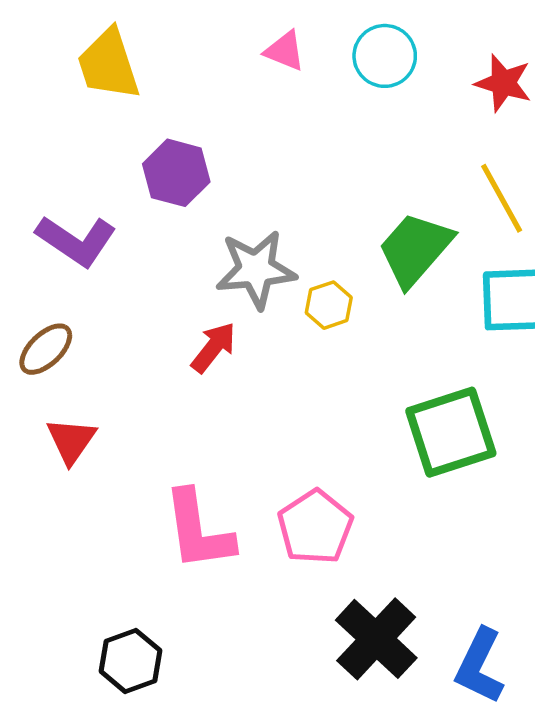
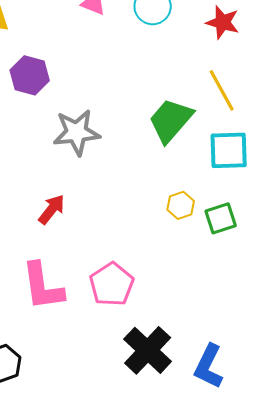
yellow hexagon: (329, 305) -> (181, 205), moved
red arrow: (214, 347) -> (52, 209), moved
green square: (451, 432) -> (221, 218), moved, size x0.6

